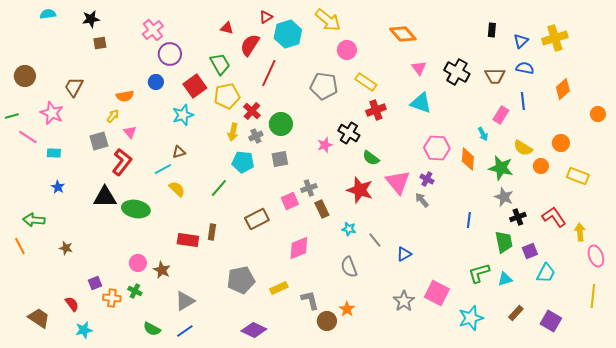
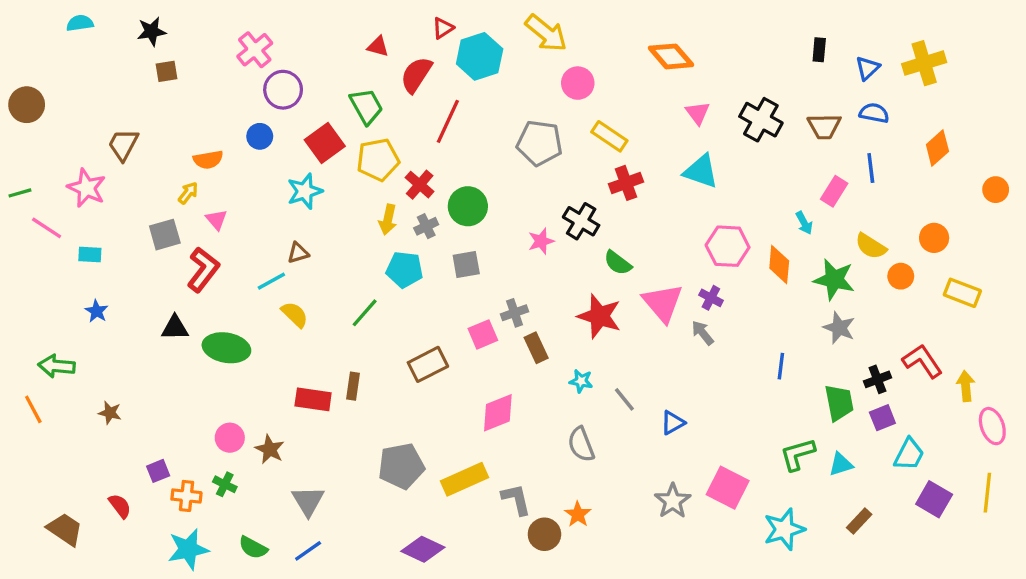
brown circle: (25, 76) -> (27, 105), moved
black triangle: (105, 197) -> (175, 328), size x0.7
black cross: (518, 217) -> (877, 379), moved
yellow rectangle: (279, 288) -> (465, 479), size x1.5
gray triangle: (185, 301) -> (308, 501), turned -30
purple square: (551, 321) -> (934, 499), moved
cyan star: (84, 330) -> (188, 549), moved, size x1.4

